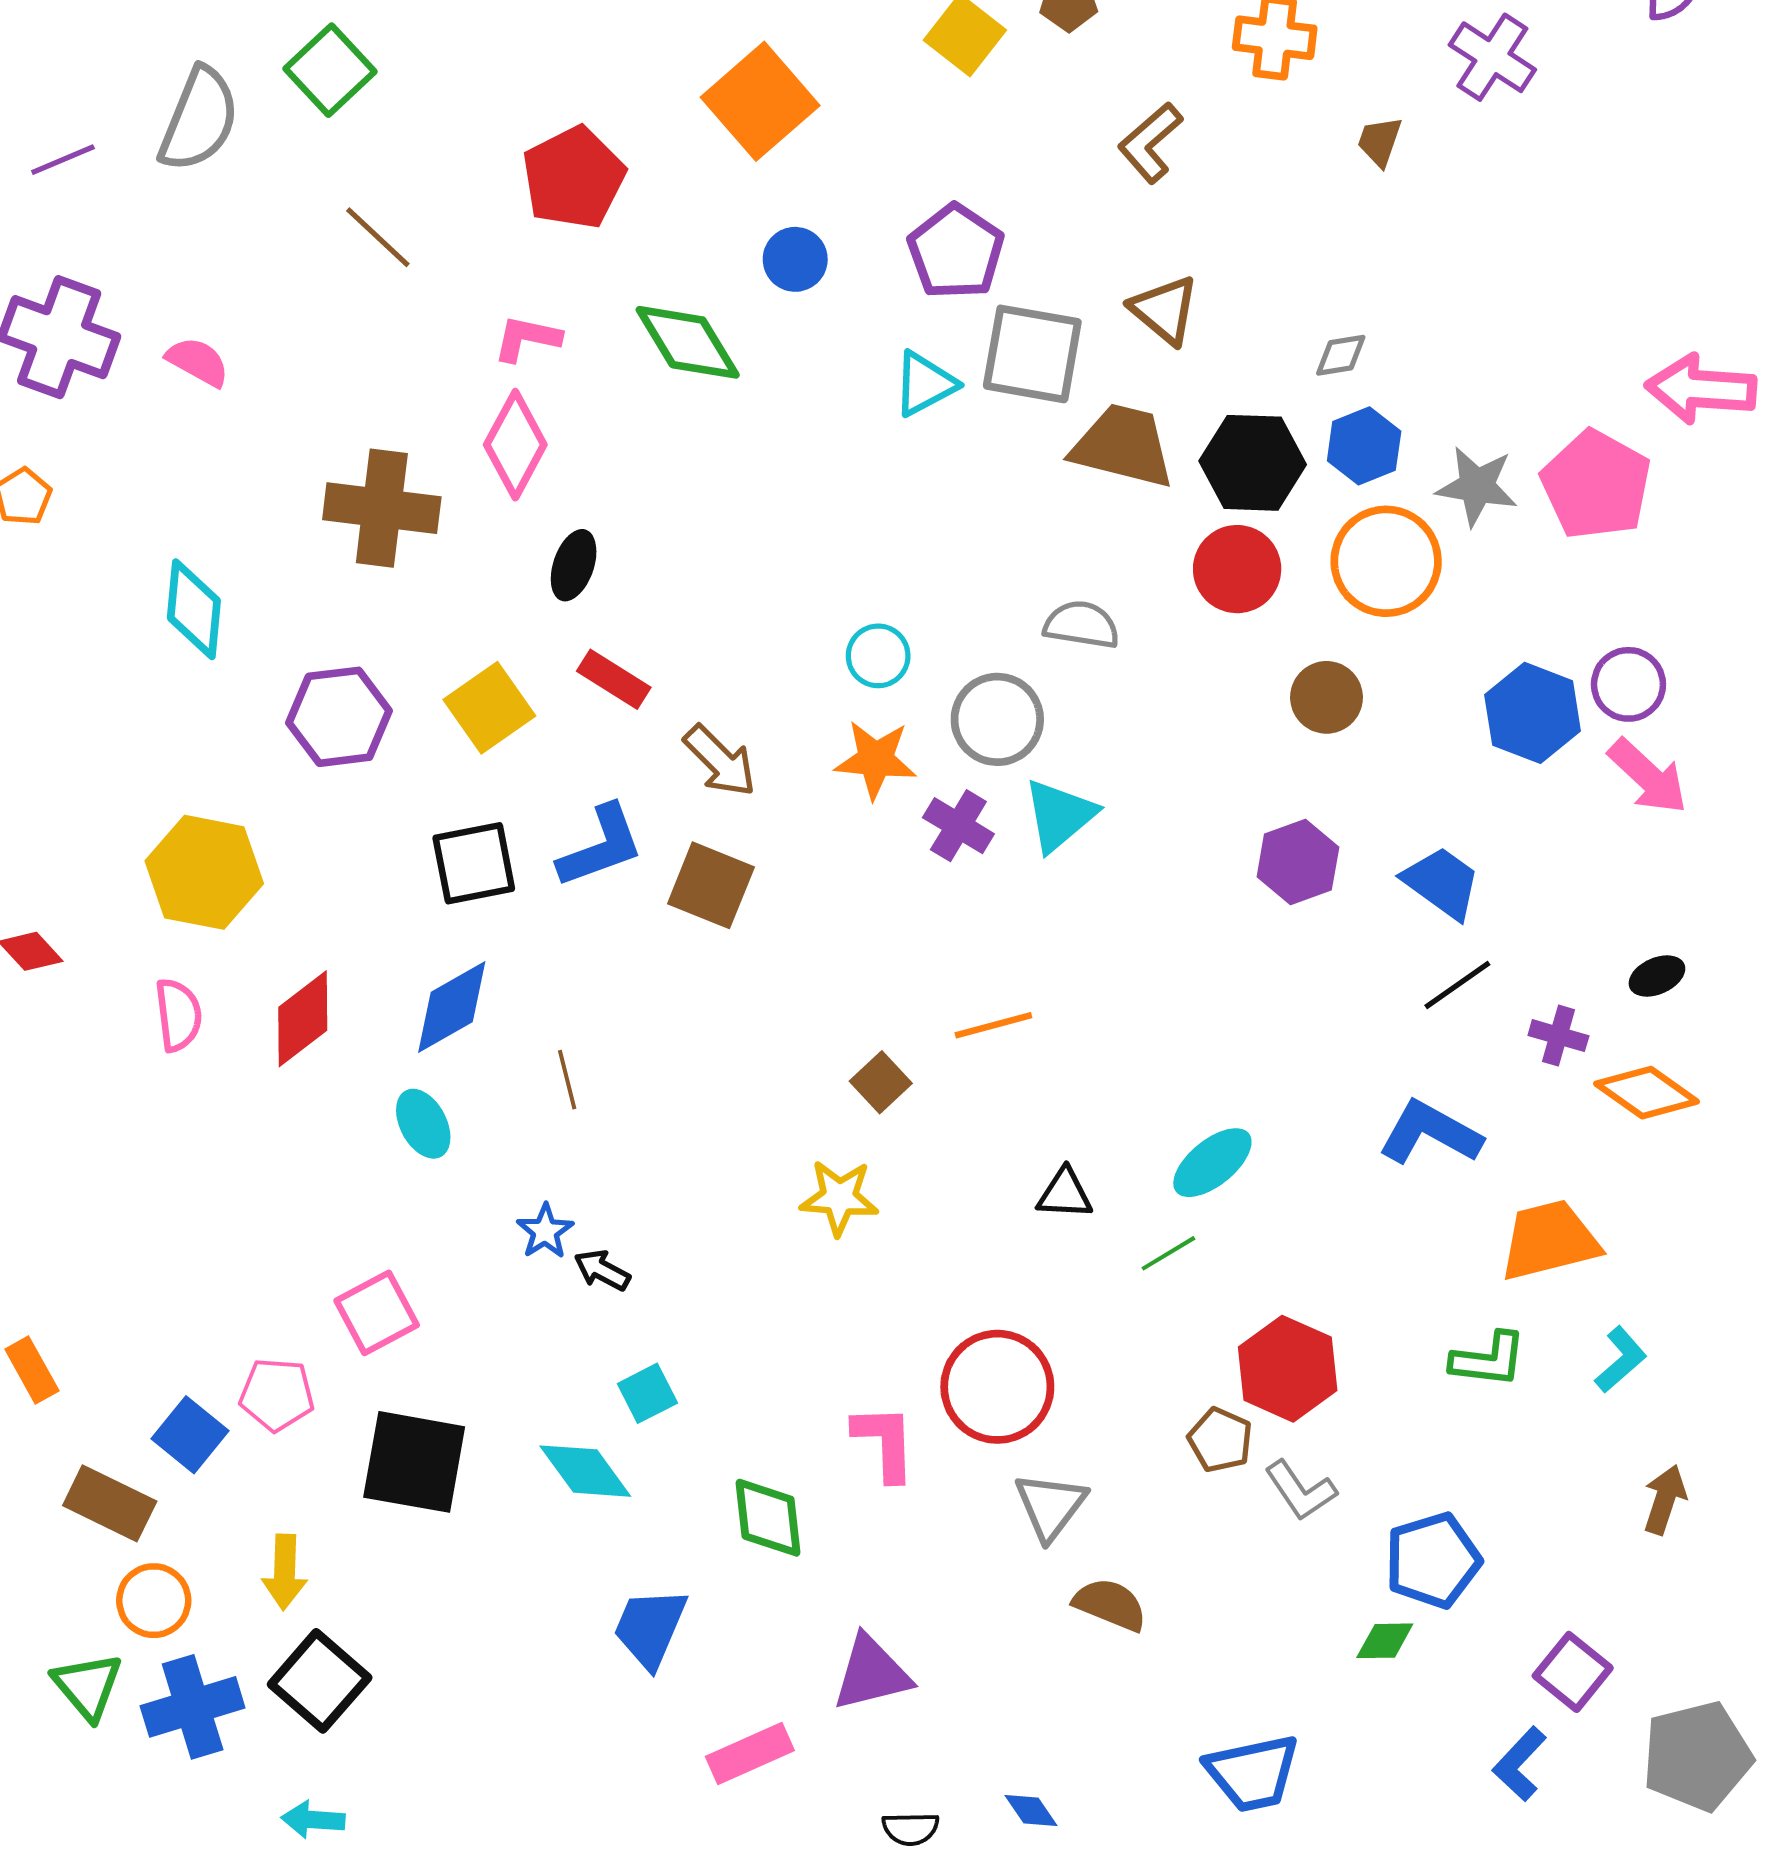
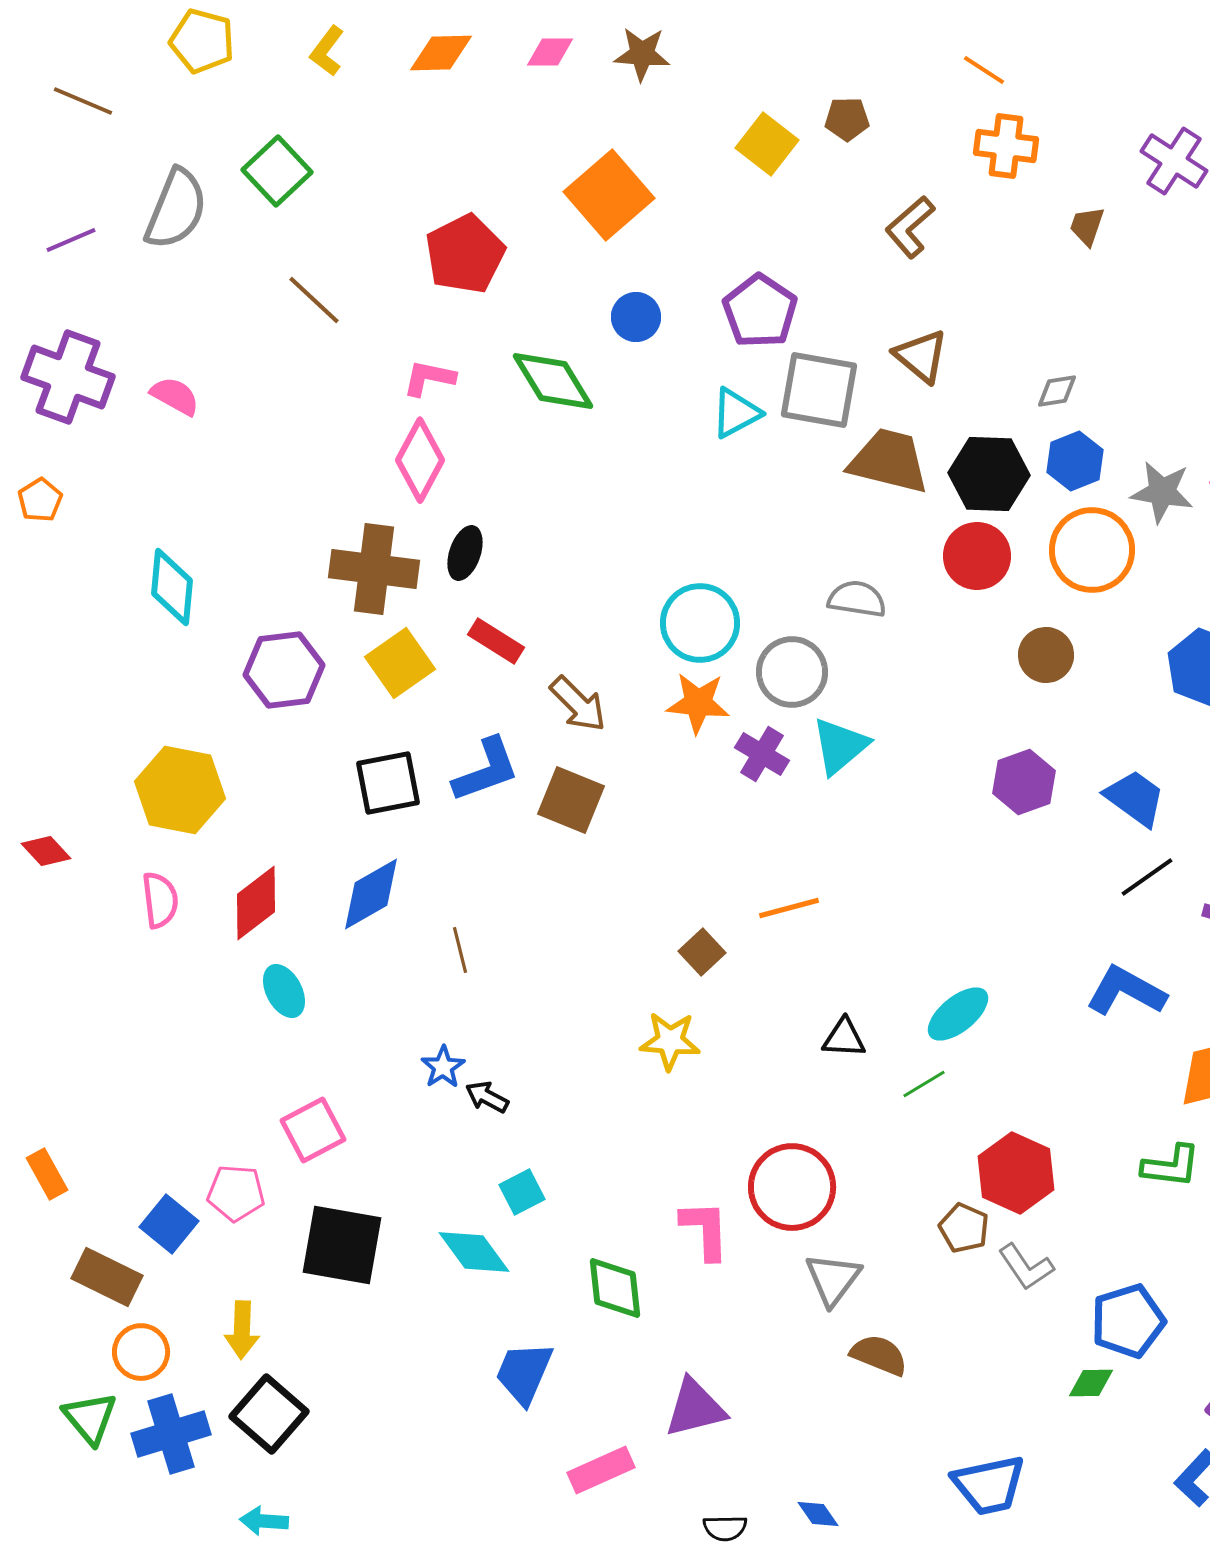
brown cross: (382, 508) -> (374, 569), moved
cyan circle: (878, 656) -> (700, 623), size x1.6
cyan ellipse: (423, 1124) -> (284, 991), moved

